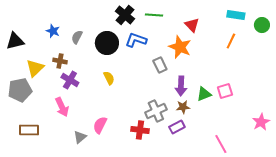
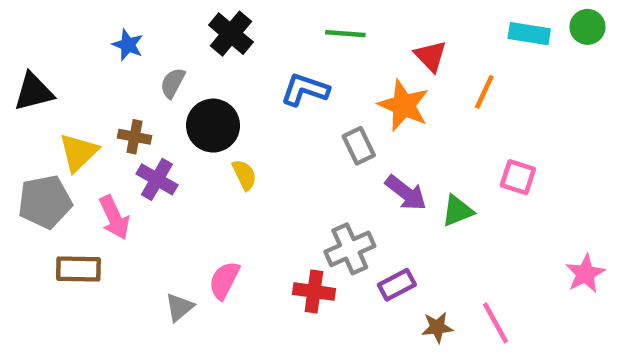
black cross: (125, 15) -> (231, 34), moved
green circle: (262, 25) -> (587, 27), moved
blue star: (53, 31) -> (128, 45), moved
orange line: (231, 41) -> (484, 92), moved
black circle: (107, 43) -> (213, 126), moved
purple arrow: (181, 86) -> (406, 193), turned -54
pink square: (225, 91) -> (518, 177), moved, turned 35
pink arrow: (62, 107) -> (114, 217), moved
brown star: (183, 107) -> (437, 327), moved
brown rectangle: (29, 130) -> (78, 269), moved

